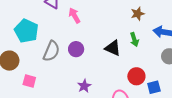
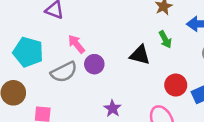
pink arrow: (74, 15) -> (76, 44), moved
gray semicircle: (51, 51) -> (64, 72), turned 50

